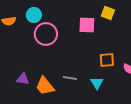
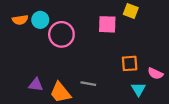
cyan circle: (34, 15) -> (40, 20), moved
cyan triangle: (97, 83) -> (139, 89), moved

